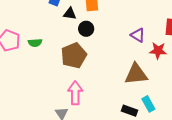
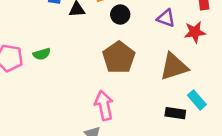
black circle: (86, 29) -> (120, 15), moved
brown pentagon: (74, 55) -> (119, 57), moved

